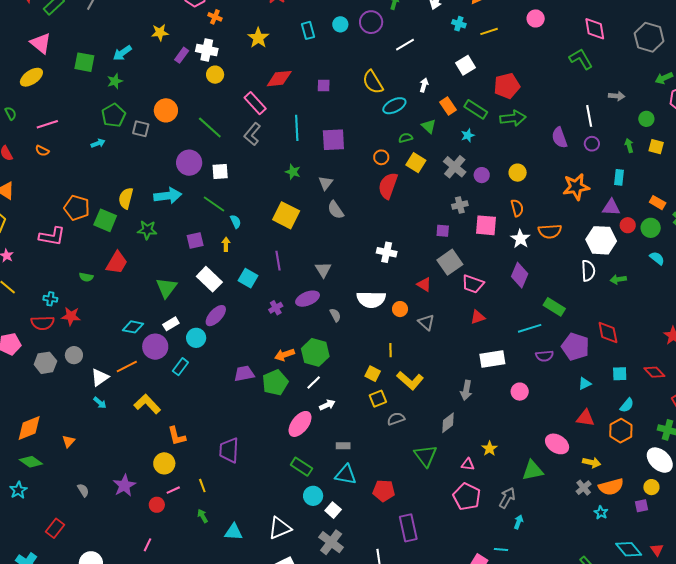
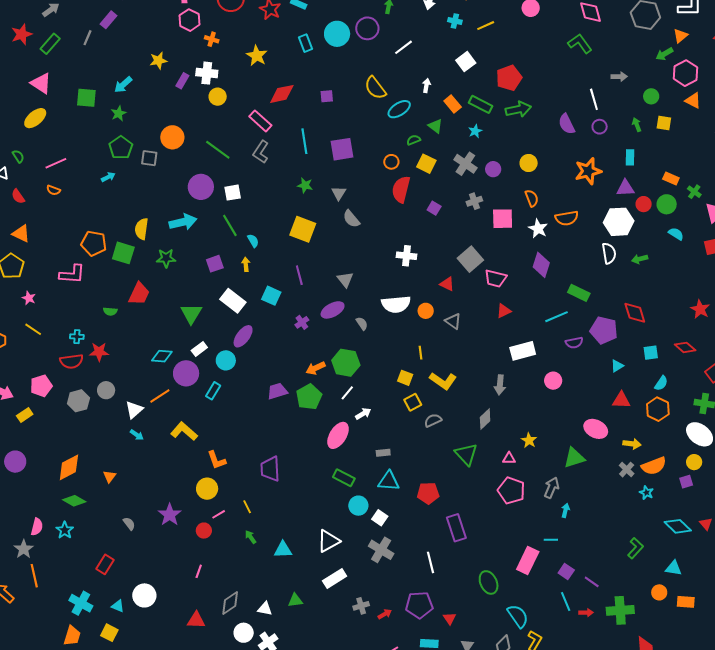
cyan circle: (340, 24) -> (337, 34), size x1.6
green line: (214, 204) -> (230, 225), turned 30
purple square: (443, 231) -> (434, 208), moved, turned 32

